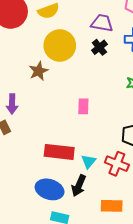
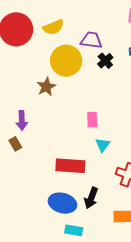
purple trapezoid: (102, 23) -> (91, 40), moved
cyan triangle: (89, 161) -> (103, 145), moved

